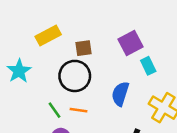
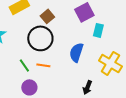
brown square: (84, 48) -> (47, 16), turned -32
cyan rectangle: (148, 66) -> (98, 30), turned 40

